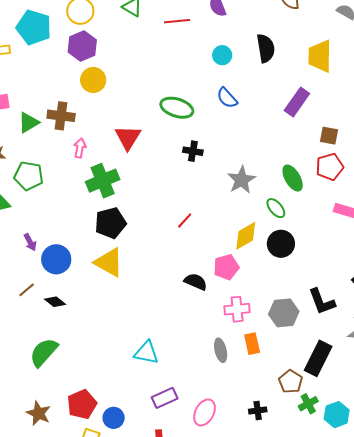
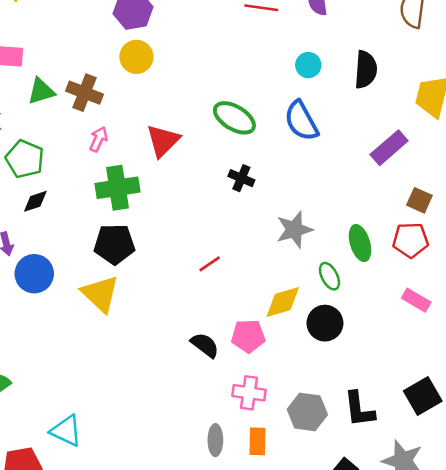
blue semicircle: (227, 98) -> (301, 121), size x1.4
black diamond: (55, 302) -> (35, 201), moved, turned -70
cyan triangle: (146, 353) -> (66, 431), moved

